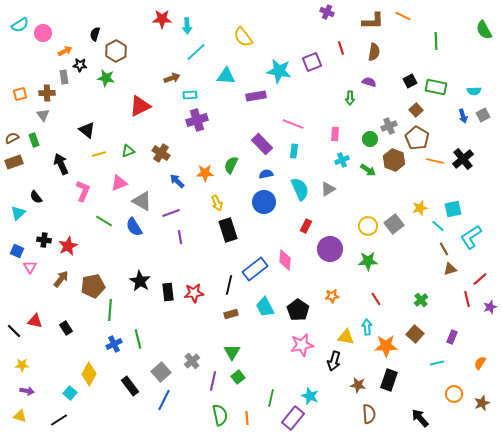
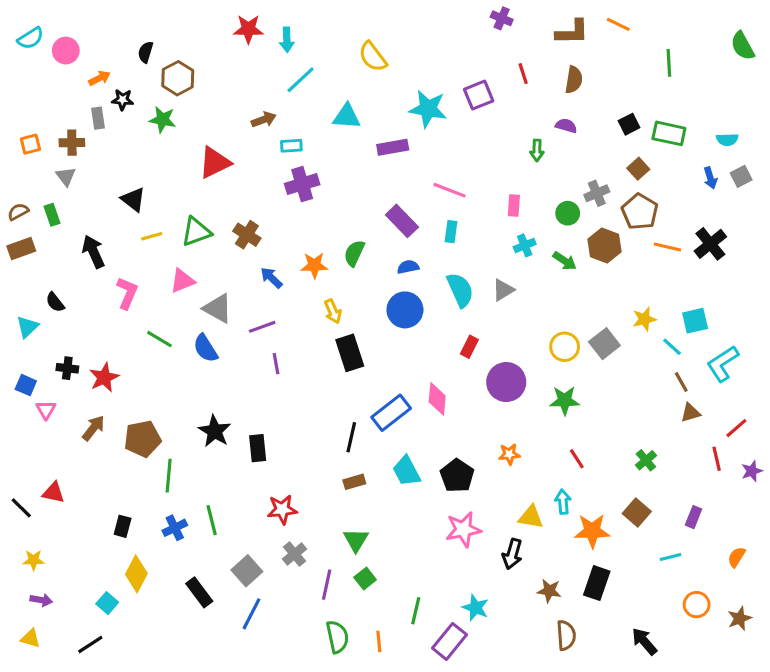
green triangle: (128, 151) -> (196, 232), size x1.5
red star: (194, 293) -> (282, 509), moved
black rectangle: (66, 328) -> (123, 526), moved, turned 48

